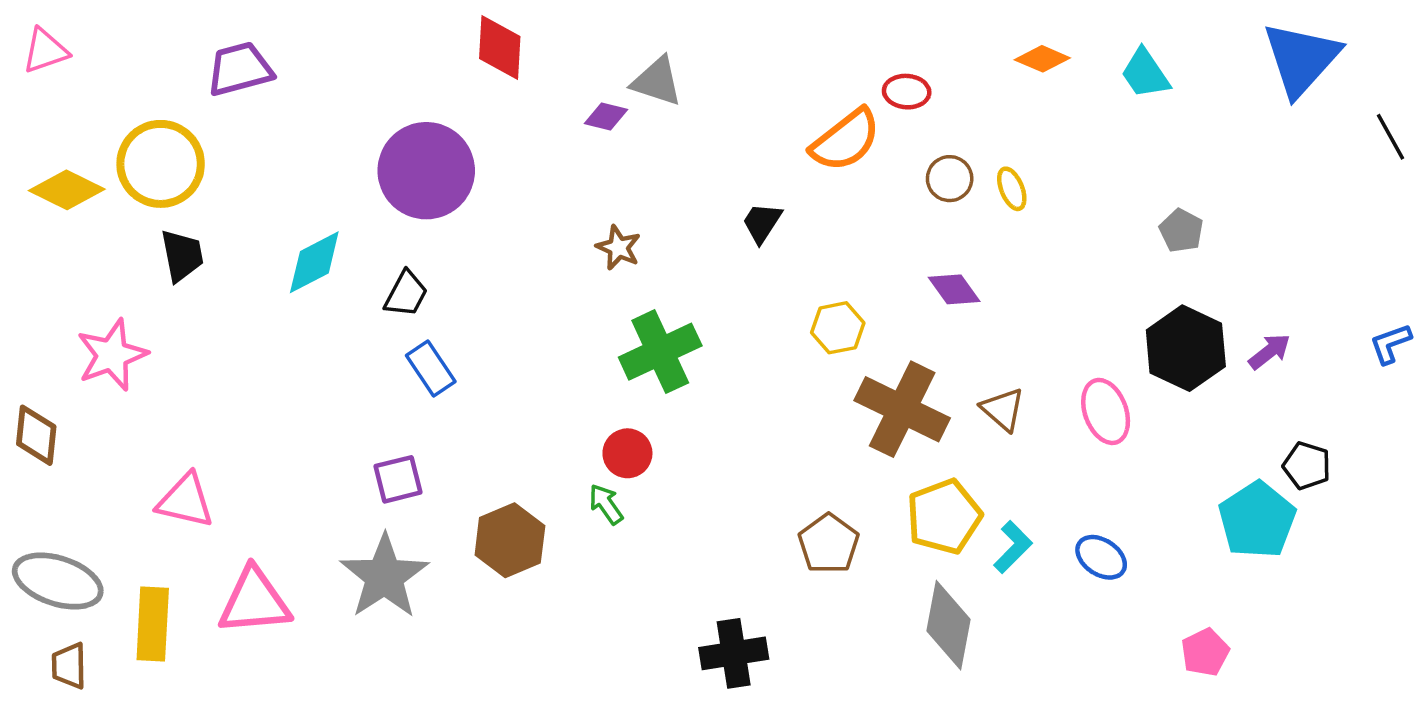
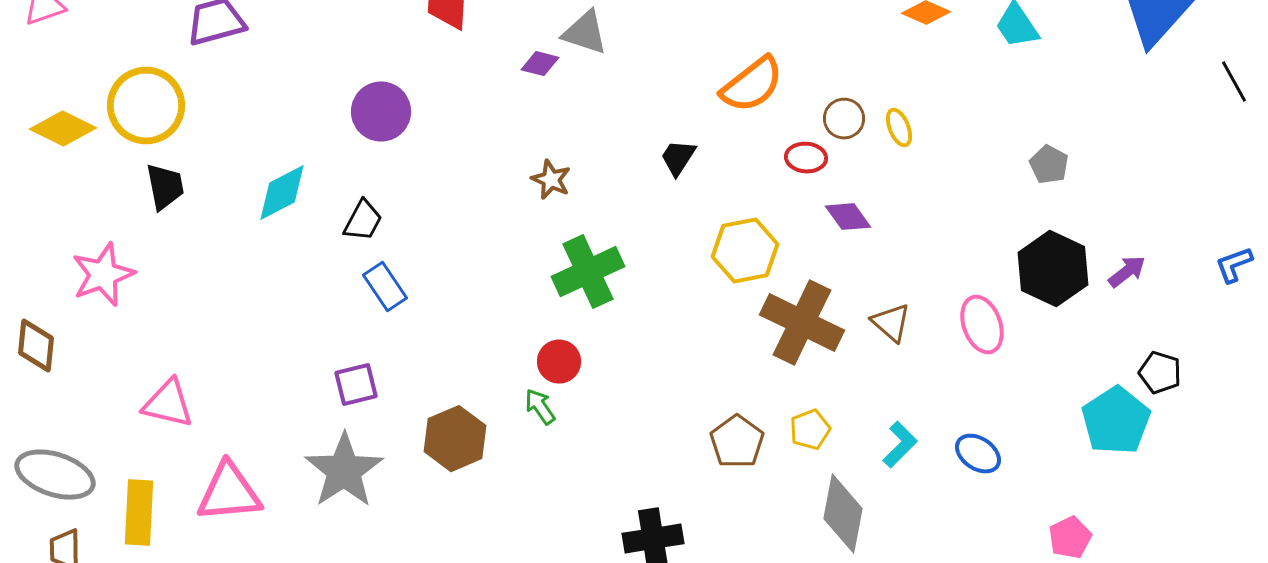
red ellipse: (907, 92) -> (806, 158), moved
purple circle: (426, 171) -> (381, 112), size x0.7
yellow hexagon: (838, 328) -> (745, 251), size x1.4
yellow pentagon: (944, 517) -> (810, 430), moved, size x0.6

